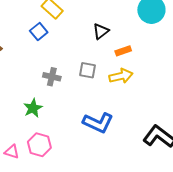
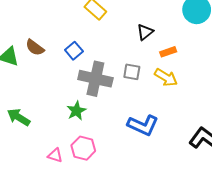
blue square: (39, 32) -> (74, 51), moved
yellow arrow: (121, 76) -> (166, 78), turned 45
gray cross: (52, 77) -> (95, 79), size x1.8

